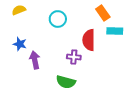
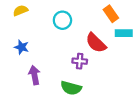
red semicircle: (89, 40) -> (96, 43), turned -45
purple arrow: (35, 60) -> (34, 75), moved

